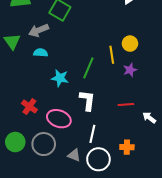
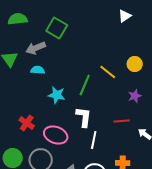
yellow circle: (130, 44) -> (135, 64), moved
yellow line: (112, 55) -> (108, 72), turned -42
purple star: (130, 70) -> (135, 96), moved
white line: (92, 134) -> (94, 140), moved

